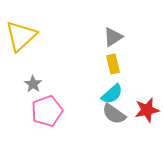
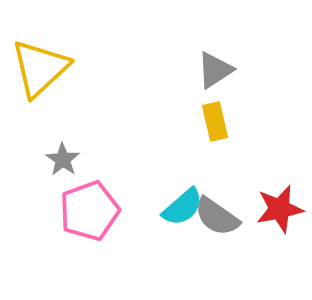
cyan semicircle: (112, 94) -> (183, 207), moved

